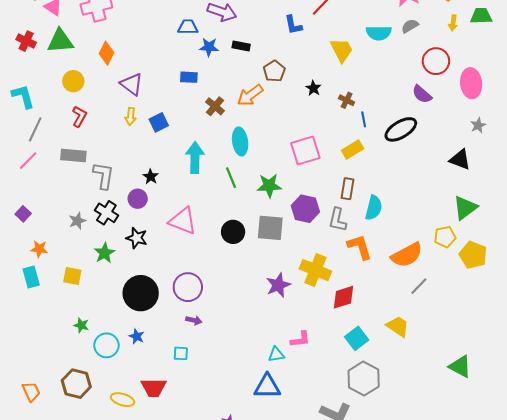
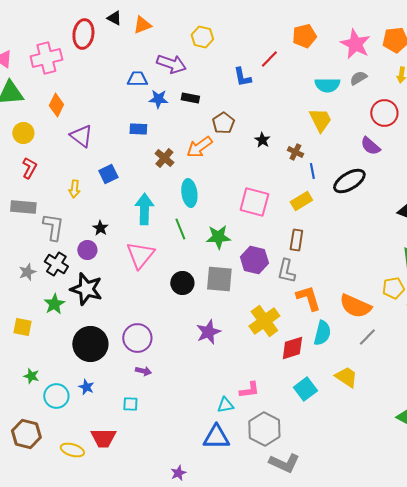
yellow trapezoid: (342, 50) -> (320, 120), moved
yellow arrow: (131, 116) -> (74, 189), moved
pink square: (305, 151) -> (254, 202), turned 32
cyan semicircle: (374, 208) -> (322, 333), moved
pink triangle: (183, 221) -> (140, 255), moved, turned 48
black star: (137, 238) -> (86, 289), size x1.5
orange semicircle: (407, 255) -> (355, 306), turned 52
yellow cross: (315, 270) -> (264, 321), turned 32
purple star: (278, 285) -> (208, 332), moved
gray hexagon: (364, 379) -> (264, 429), moved

